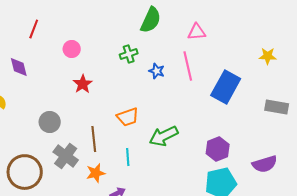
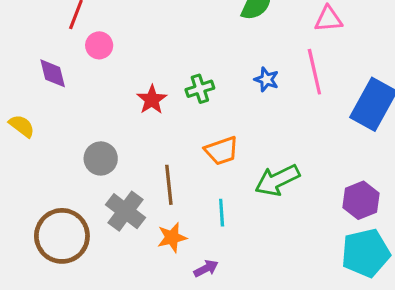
pink circle: (72, 49) -> (99, 45), moved
green cross: (129, 54) -> (200, 89), moved

